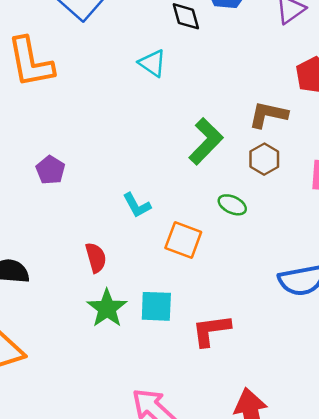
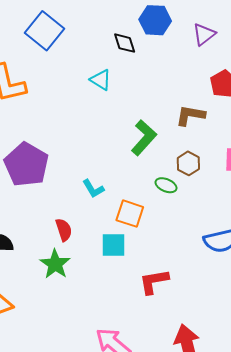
brown hexagon: (264, 159) -> (188, 163), moved
purple pentagon: (50, 170) -> (26, 165), size x2.0
cyan square: (156, 306) -> (113, 245), moved
green star: (107, 308) -> (55, 264), moved

